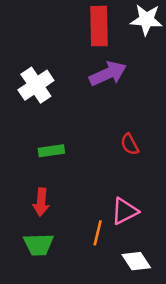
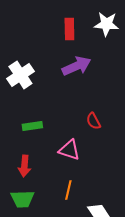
red rectangle: (99, 26) -> (69, 29), size x0.7
pink triangle: (125, 211) -> (69, 150), moved, turned 45

